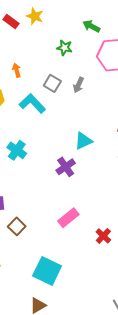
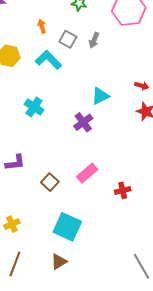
orange arrow: (17, 70) -> (42, 26), moved
brown square: (17, 226) -> (50, 182), moved
red cross: (103, 236) -> (123, 190), turned 35

